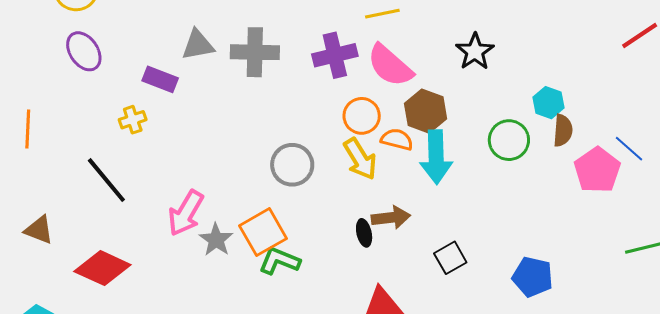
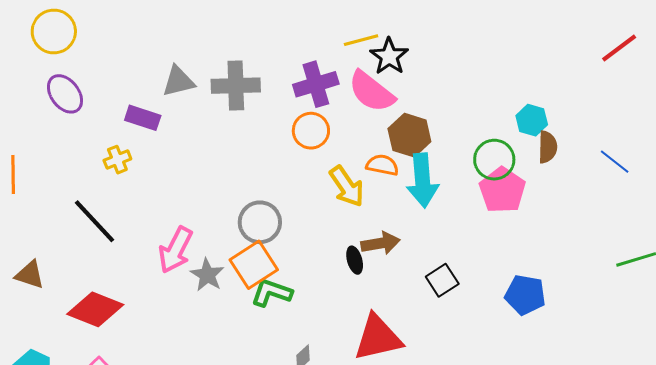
black star: (475, 52) -> (389, 56), moved
orange circle: (362, 116) -> (311, 131), moved
gray circle: (292, 165) -> (260, 222), moved
pink pentagon: (597, 170) -> (502, 190), moved

